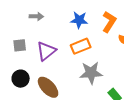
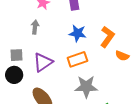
gray arrow: (36, 16) -> (35, 27), turned -88
black circle: (21, 79) -> (14, 75), moved

